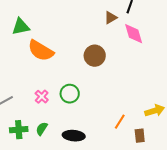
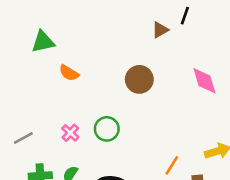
pink diamond: (134, 34) -> (204, 81), moved
orange semicircle: (41, 51) -> (69, 73), size x0.6

